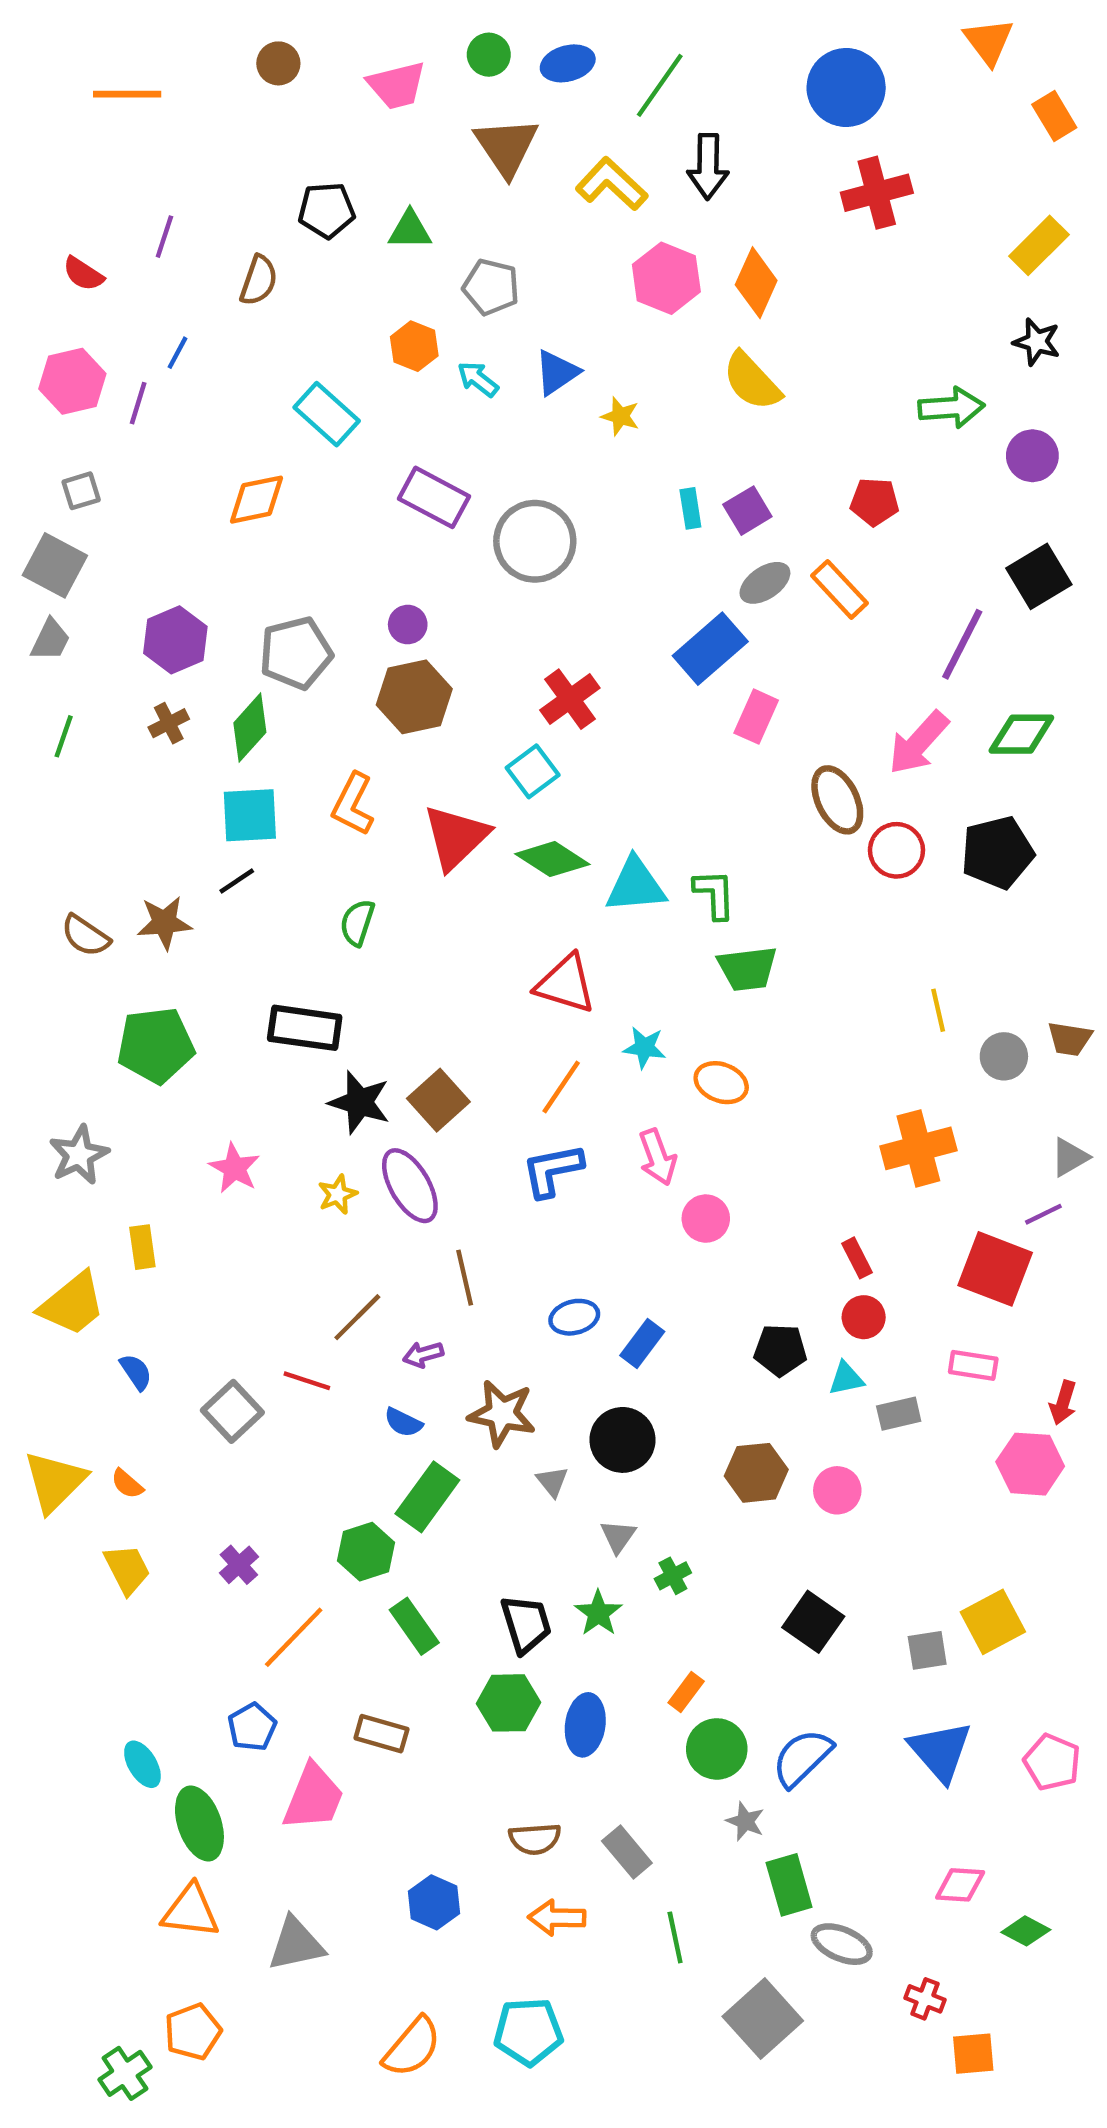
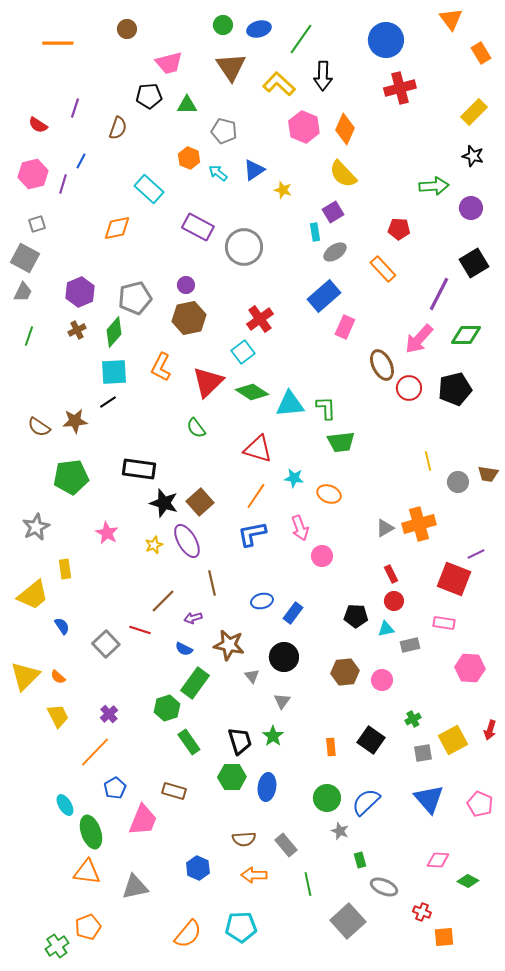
pink trapezoid: (397, 85) -> (169, 63), moved
purple square: (747, 511) -> (333, 212), moved
gray ellipse: (765, 583) -> (335, 252), moved
green semicircle: (357, 923) -> (196, 428), moved, turned -55
gray triangle: (1070, 1157) -> (385, 528), moved
red arrow: (1063, 1403) -> (490, 730), moved
green cross: (673, 1576) -> (413, 719), moved
orange line: (294, 1637) -> (95, 752), moved
orange rectangle: (686, 1692) -> (331, 747), moved, turned -42
green rectangle: (789, 1885) -> (360, 860), size x0.6

